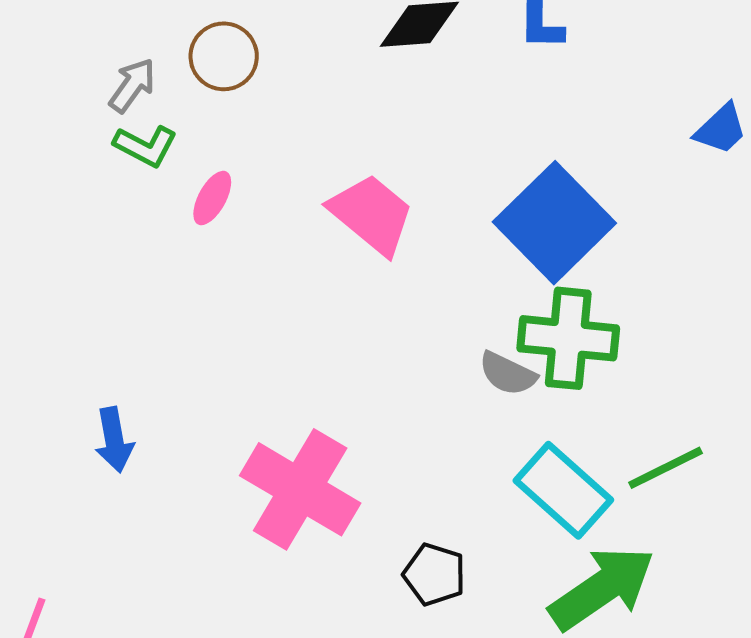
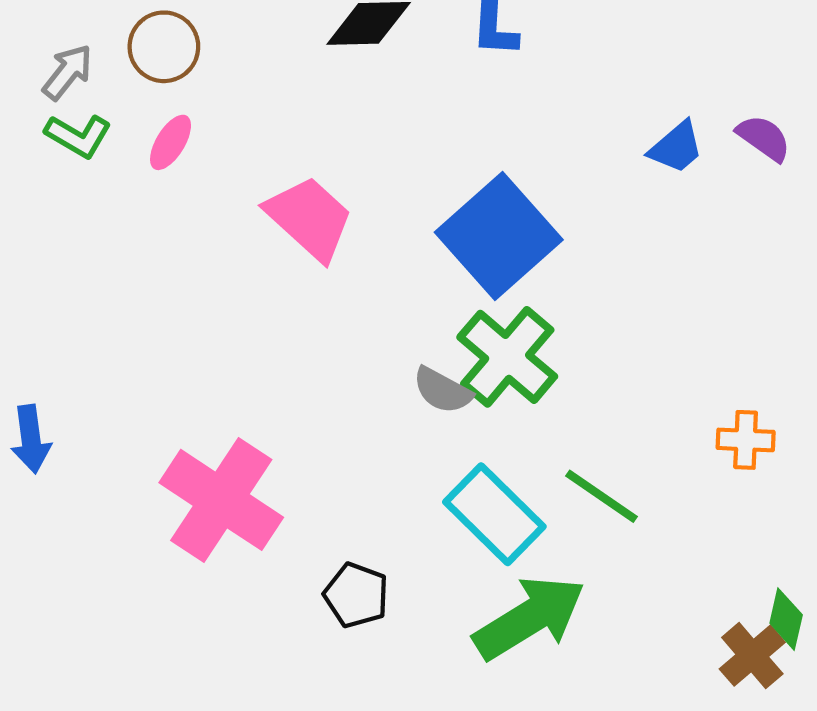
pink ellipse: (212, 198) -> (171, 142), moved
green cross: (568, 338) -> (507, 357), turned 32
green line: (665, 468) -> (601, 496), turned 58

